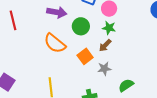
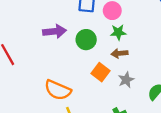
orange semicircle: (55, 43) -> (58, 90), moved
brown arrow: (105, 45) -> (120, 53), turned 56

